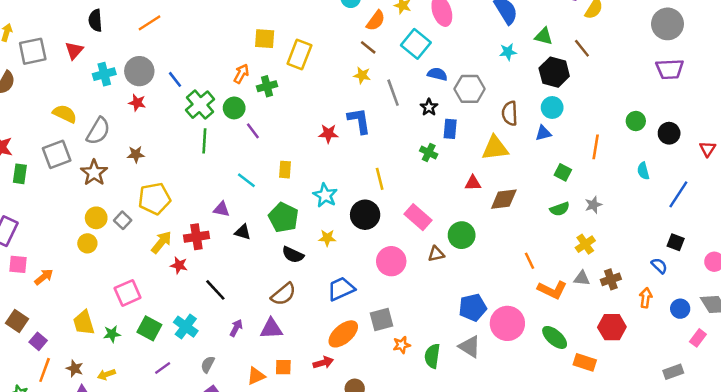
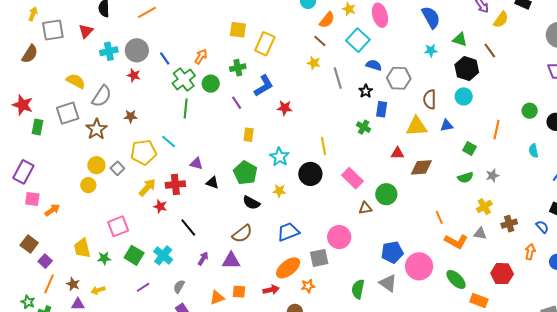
orange arrow: (241, 74) -> (201, 57), moved
blue L-shape: (359, 121) -> (264, 86), moved, turned 65
purple line: (253, 131) -> (237, 103), moved
blue triangle: (543, 133) -> (447, 125), moved
cyan line: (246, 180) -> (169, 141), moved
pink circle: (391, 261) -> (339, 237), moved
brown cross: (611, 279) -> (509, 224), moved
orange star: (402, 345) -> (308, 286), moved

